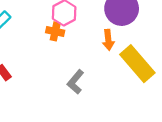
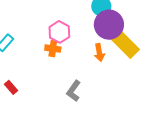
yellow rectangle: (137, 64) -> (124, 42), moved

